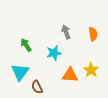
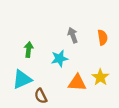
green arrow: (26, 45) -> (29, 50), turned 40
cyan triangle: (20, 72) -> (22, 79), turned 30

